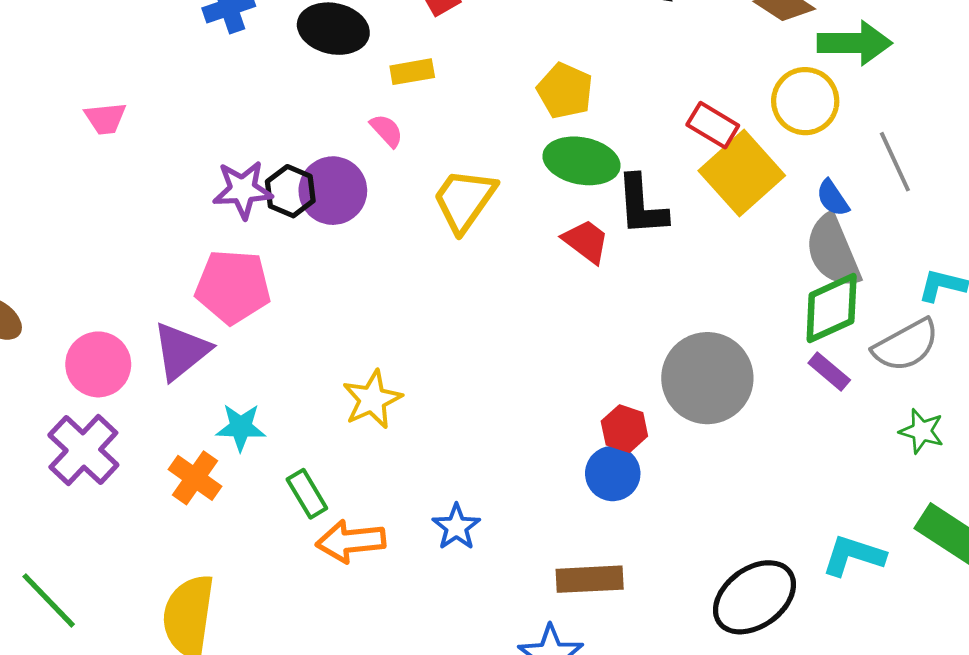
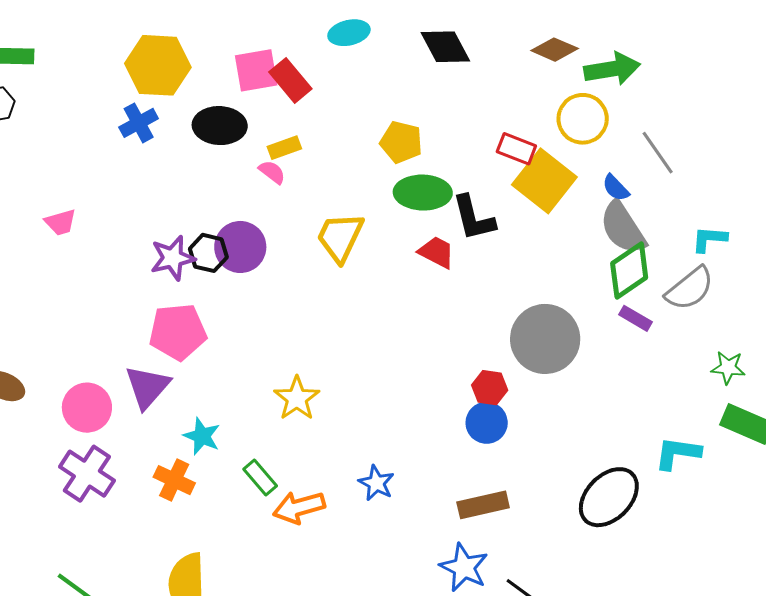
pink semicircle: (387, 131) -> (272, 172), moved
cyan star: (241, 427) -> (202, 436), turned 30
green star: (922, 431) -> (728, 368), moved

